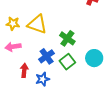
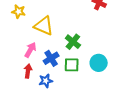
yellow star: (13, 24) -> (19, 12), moved
pink arrow: (13, 47) -> (30, 50), moved, turned 126
green square: (67, 62) -> (72, 65), turned 35

